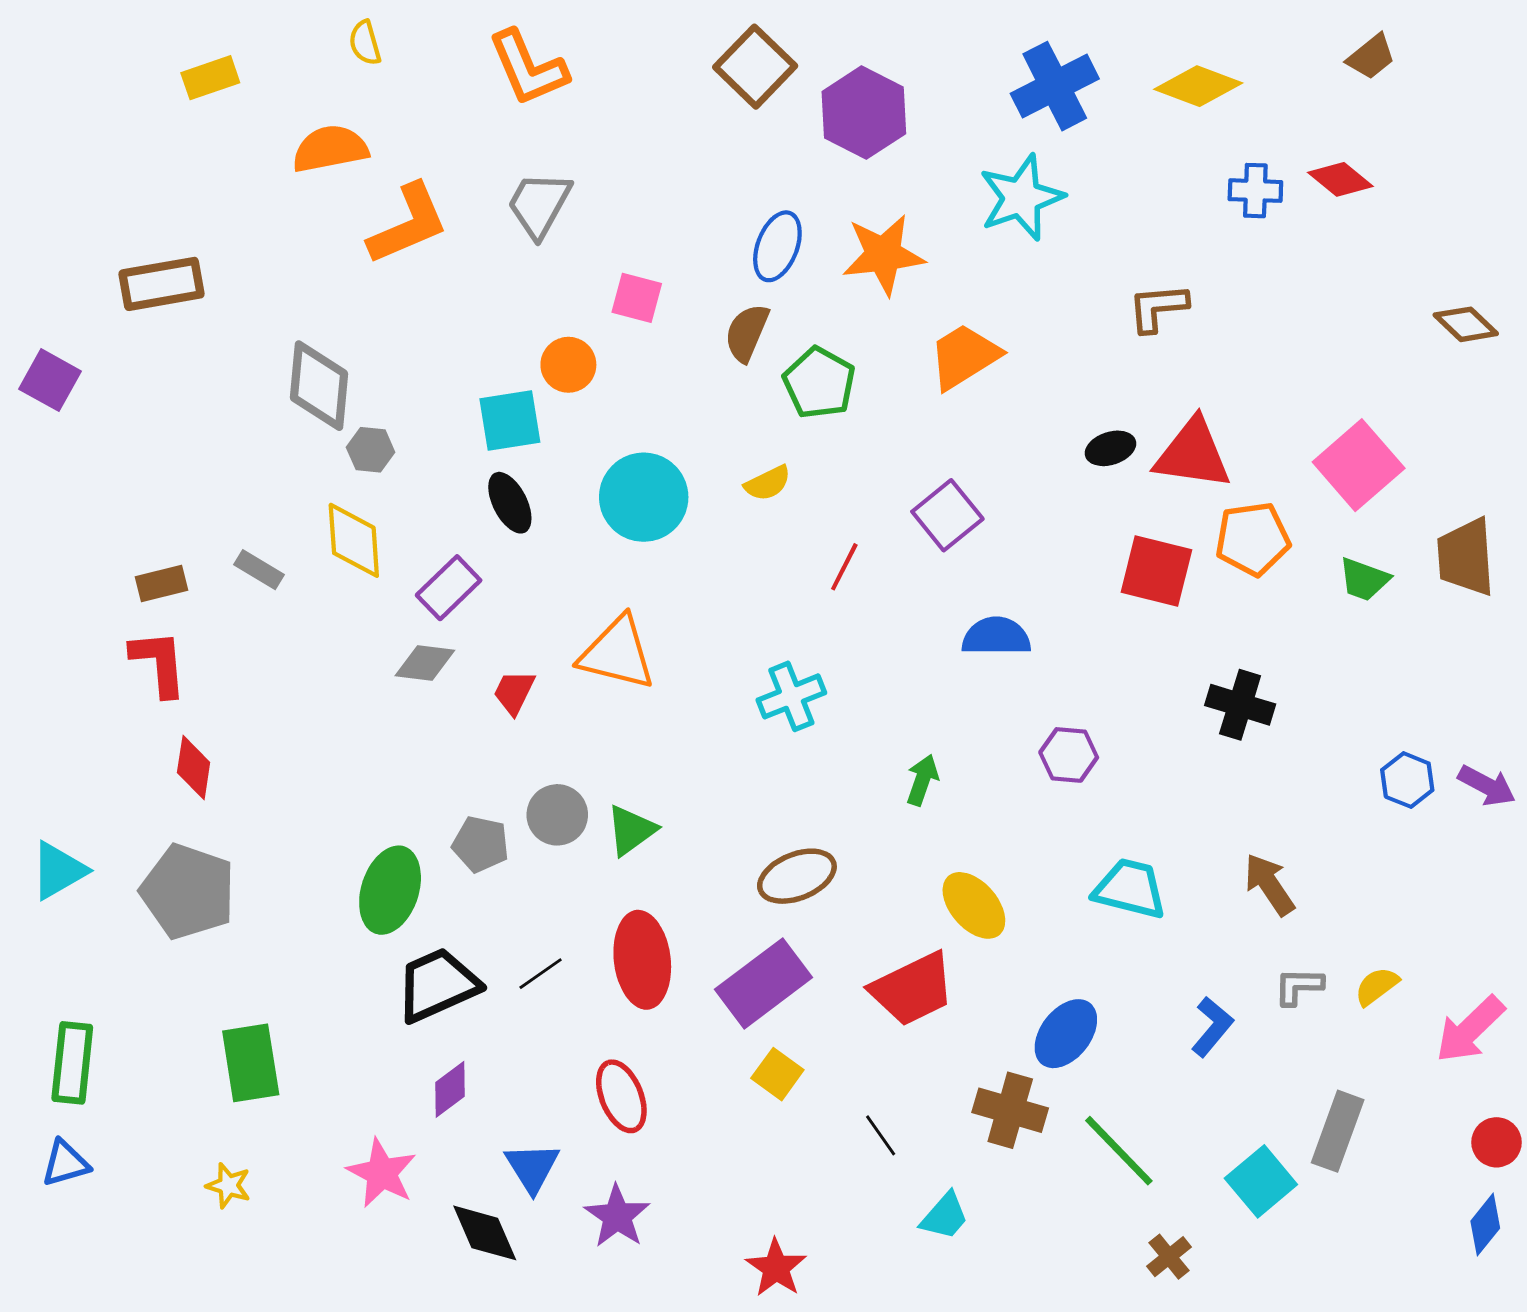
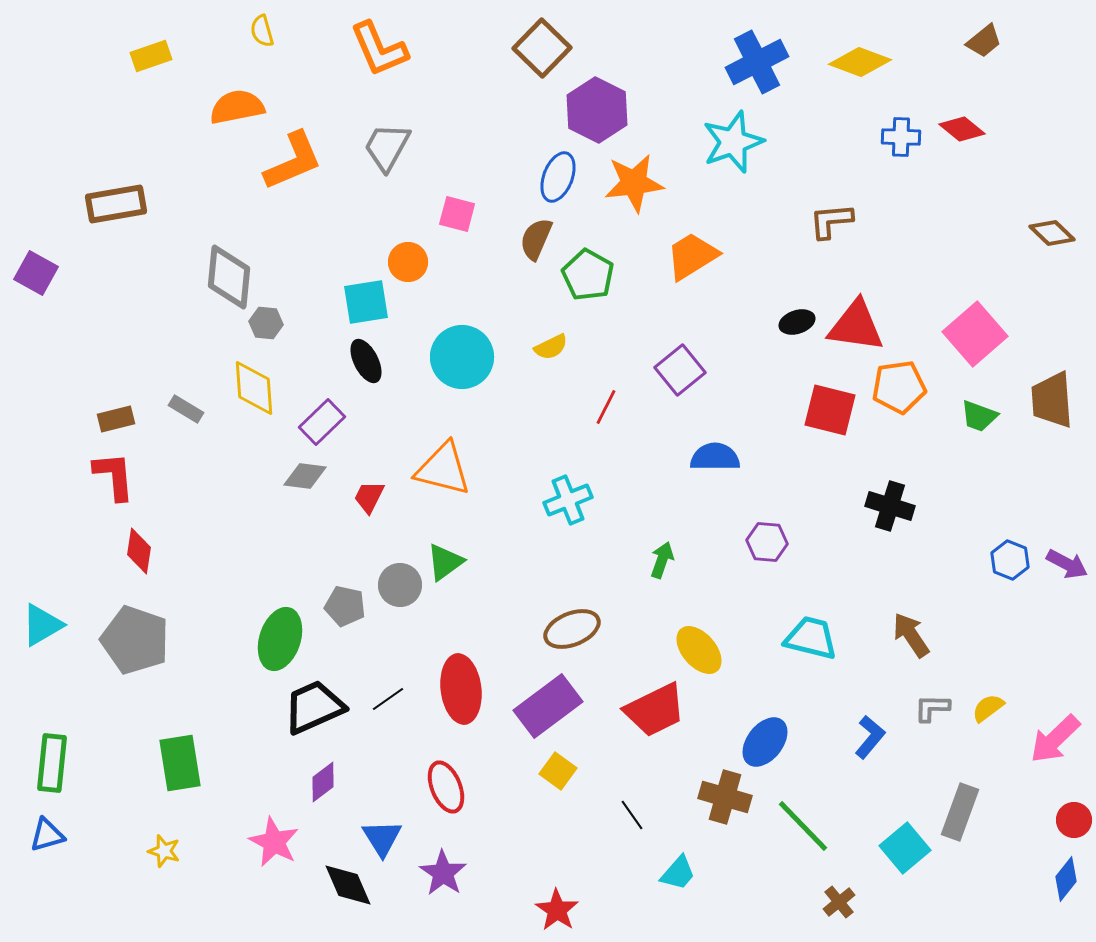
purple hexagon: (864, 113) -> (597, 110), moved
green triangle: (631, 830) -> (445, 562), moved

